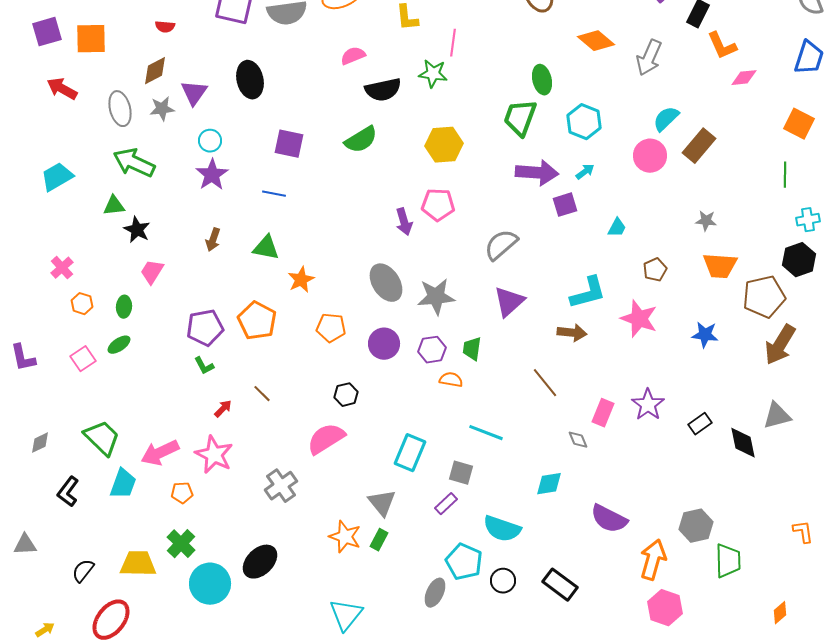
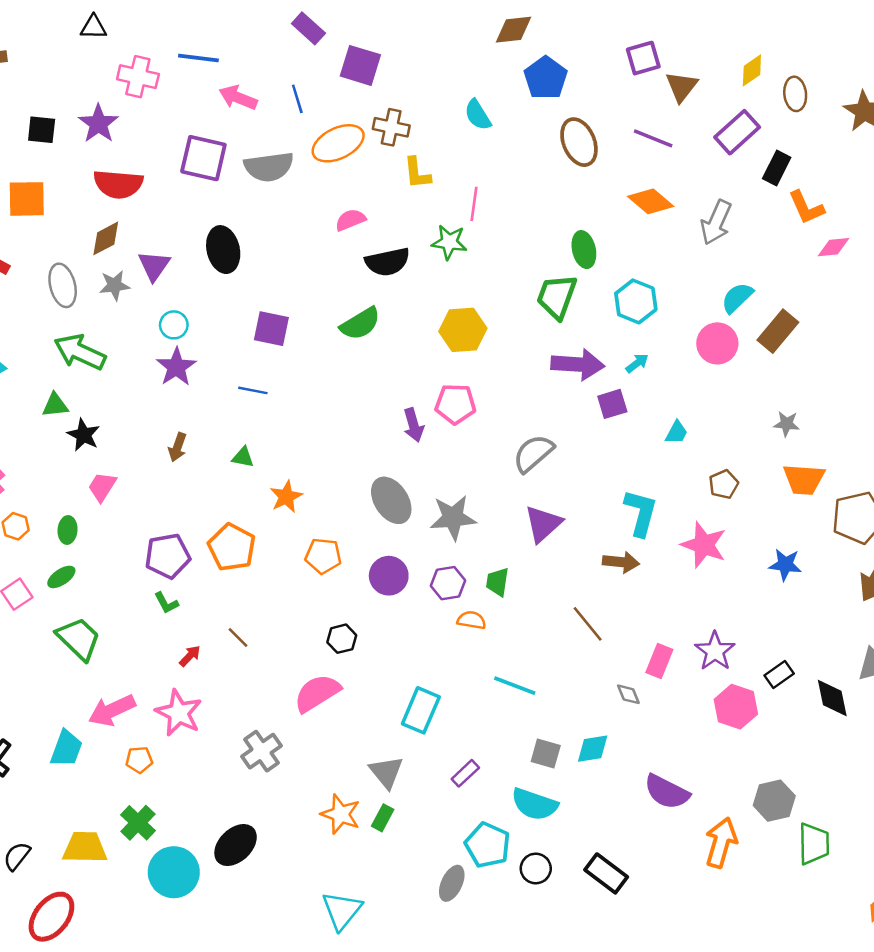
red semicircle: (165, 27) -> (118, 184), size x2.0
green triangle: (266, 248) -> (243, 457), size x0.7
cyan L-shape: (588, 293) -> (641, 513), turned -60
green trapezoid: (102, 438) -> (79, 639), moved
gray square: (461, 473) -> (546, 754), moved
pink hexagon: (665, 608) -> (736, 707), moved

